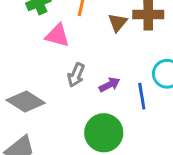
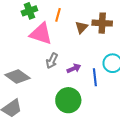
pink triangle: (57, 35) -> (41, 34), size x1.4

